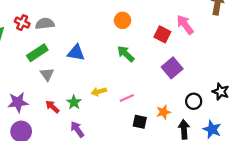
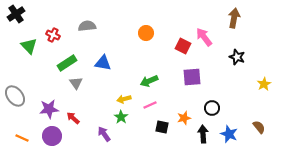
gray semicircle: (45, 24) -> (87, 26), moved
green arrow: (126, 54) -> (149, 81), moved, turned -66
purple square: (172, 68) -> (192, 77), turned 36
black star: (221, 92) -> (237, 57), moved
green star: (74, 102) -> (121, 117), moved
red arrow: (52, 107) -> (73, 118), moved

